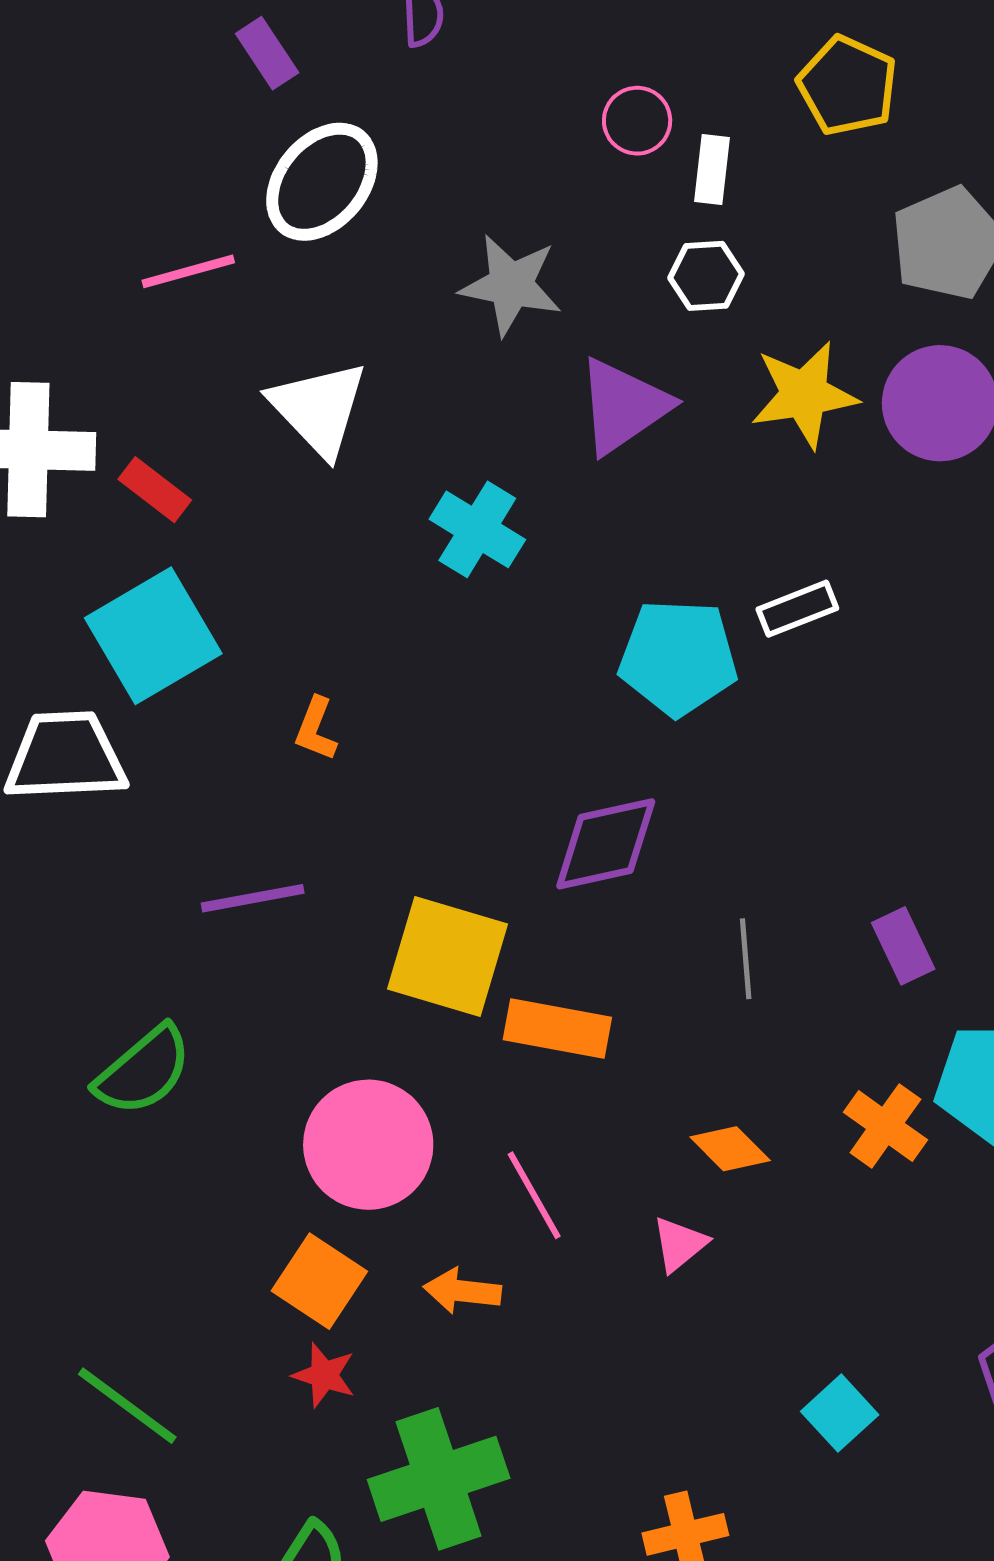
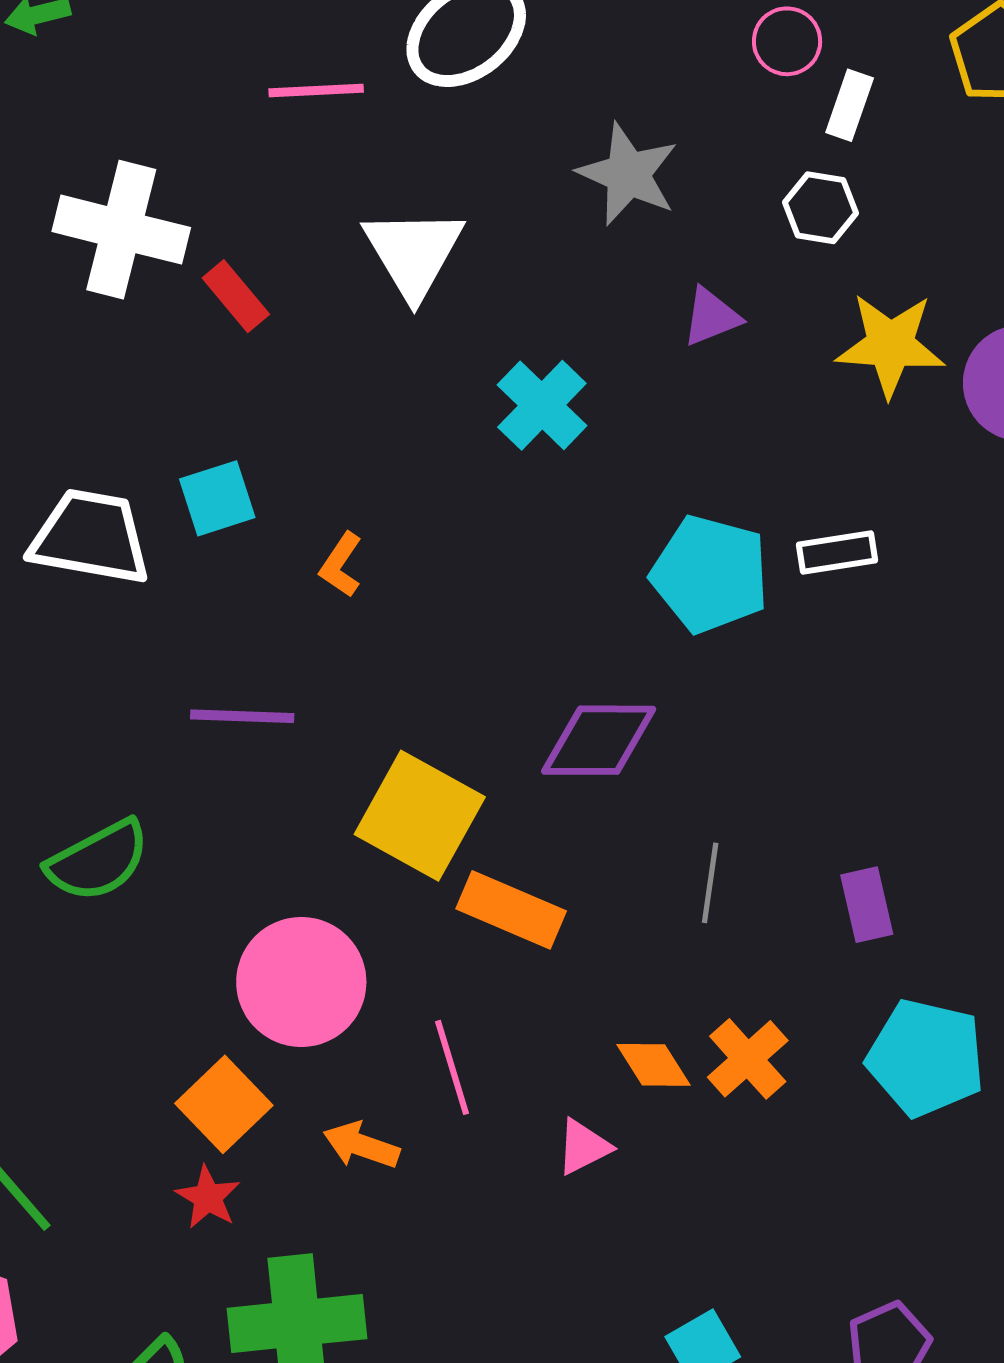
purple triangle: (623, 406) -> (711, 317), size x0.6
cyan square: (153, 636) -> (217, 498), moved, size x0.6
orange cross: (885, 1126) -> (748, 1059), moved

